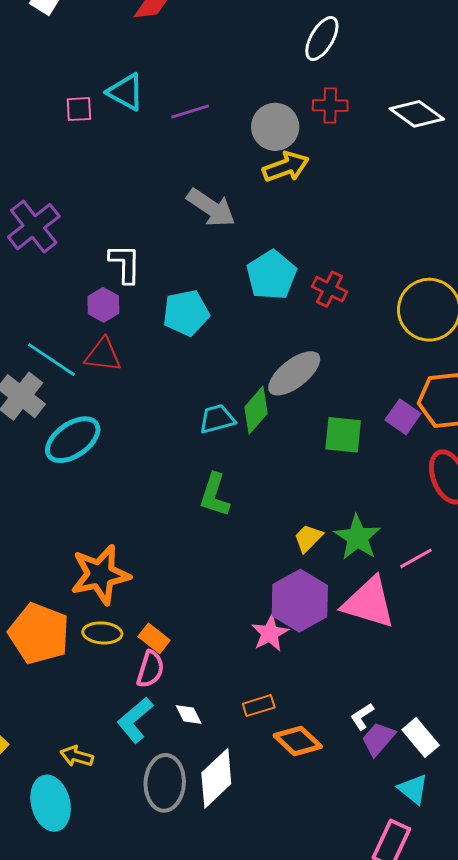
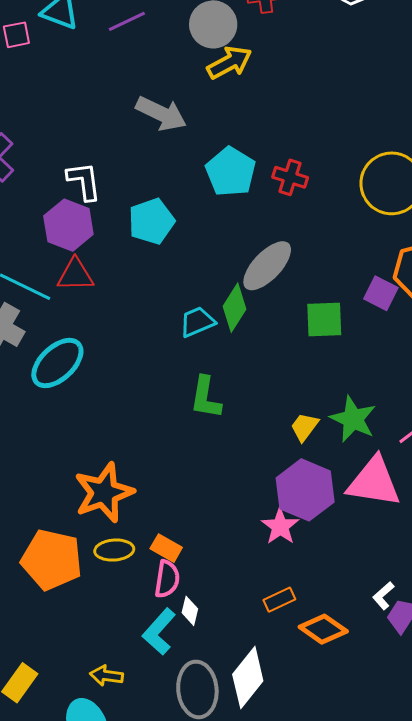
purple hexagon: (103, 305) -> (68, 225), size x1.5
white diamond: (189, 715) -> (190, 611), moved, turned 48

